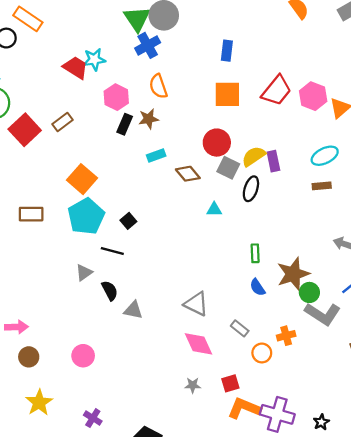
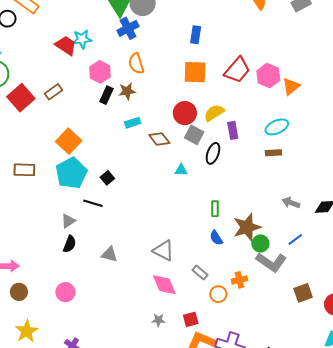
yellow semicircle: (254, 156) -> (214, 113), moved
black semicircle: (110, 291) -> (70, 244), moved, turned 48

